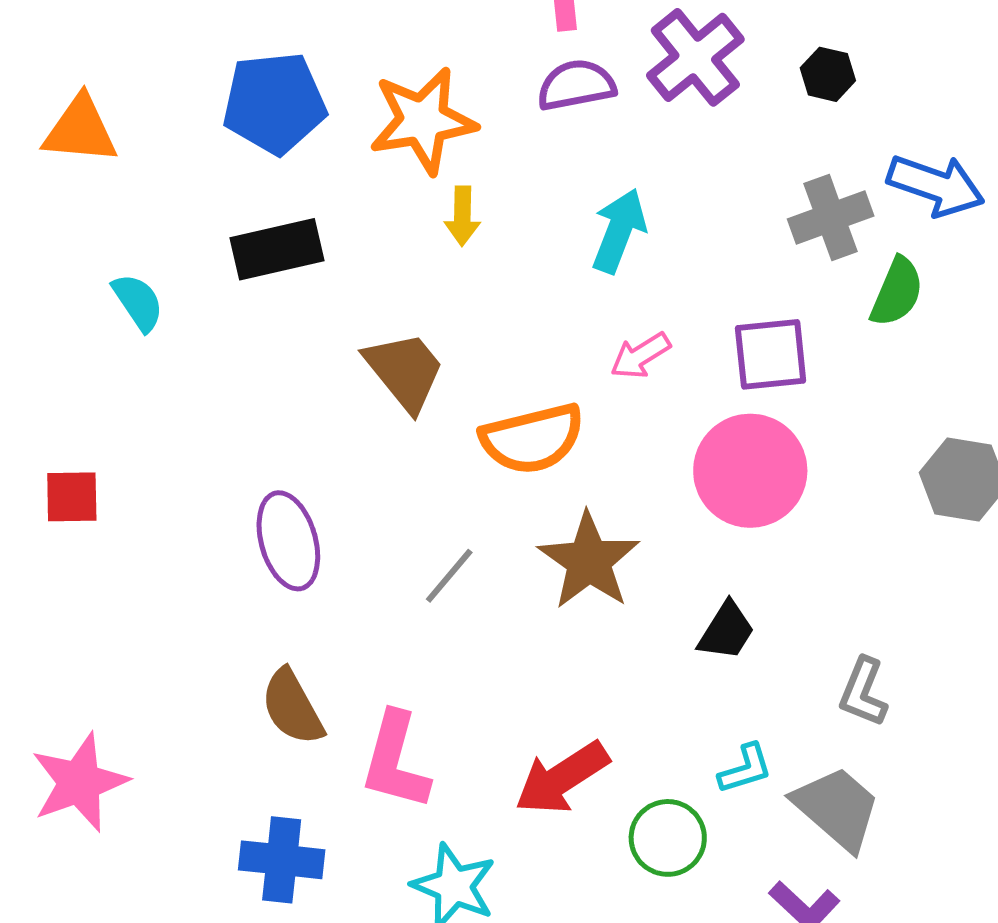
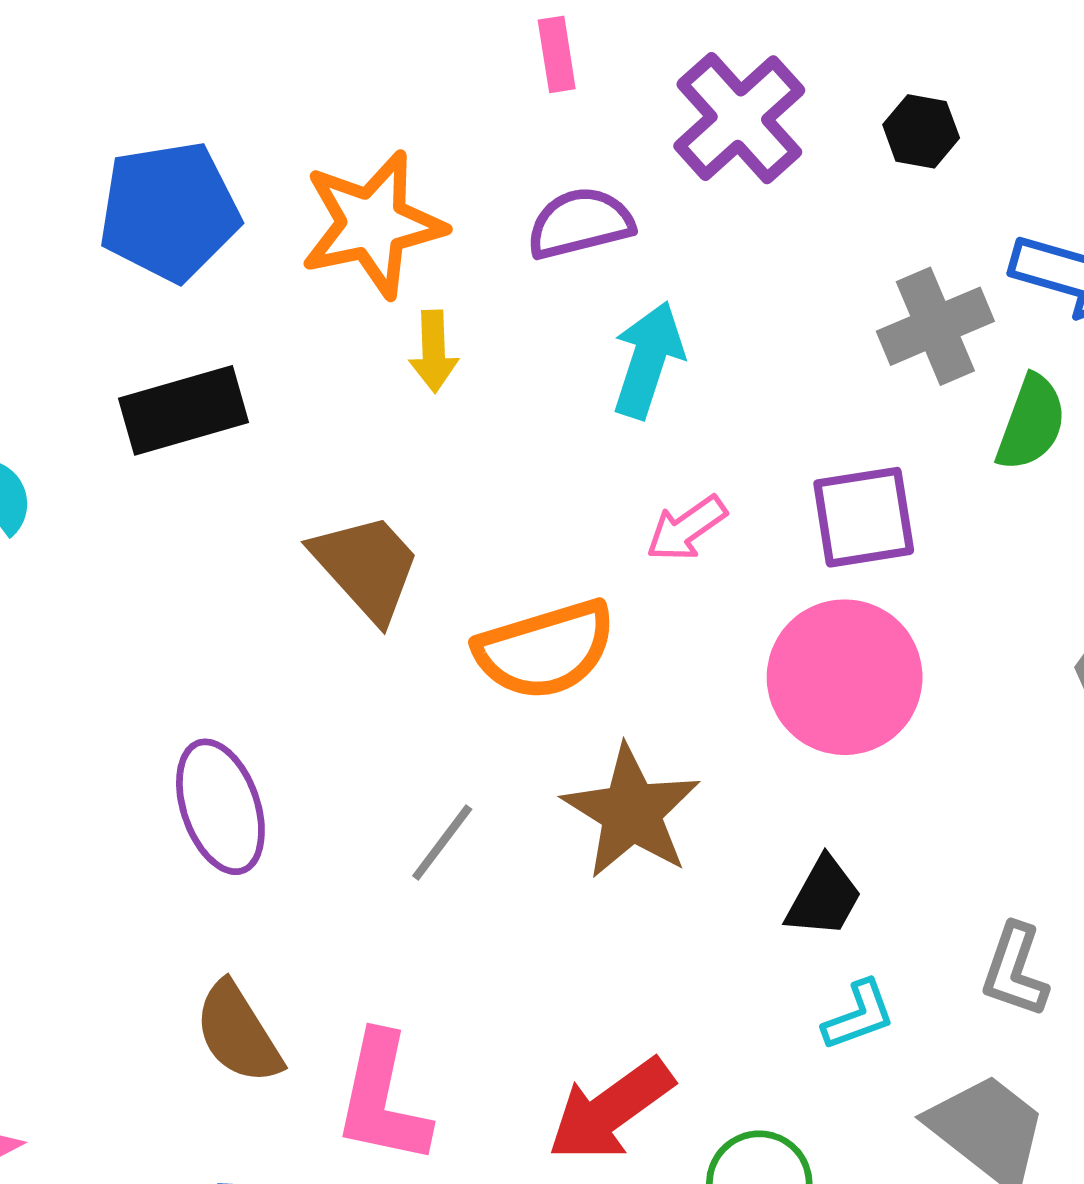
purple semicircle: (576, 85) -> (580, 223), moved
cyan L-shape: (745, 769) -> (859, 1015), moved

